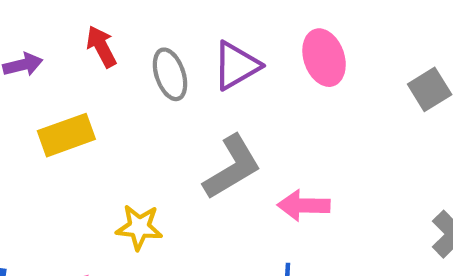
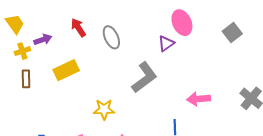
purple triangle: (236, 66) -> (166, 43), moved, size x0.7
pink arrow: (304, 205) -> (199, 99), moved

